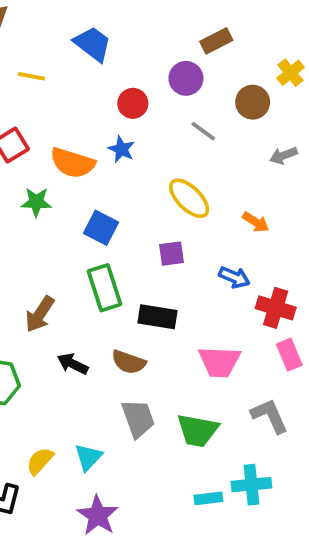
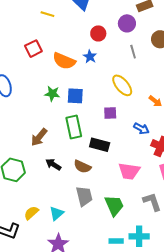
gray line: (203, 131) -> (133, 52), turned 32
green star: (36, 202) -> (52, 94), moved
blue square: (101, 228) -> (75, 96), turned -30
green trapezoid: (198, 430) -> (114, 205), turned -130

